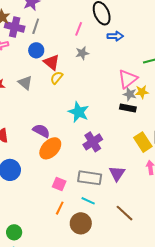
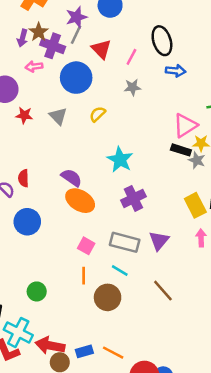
gray line: (36, 26) -> (76, 35), moved
blue circle: (36, 50) -> (76, 78), size x1.6
red triangle: (52, 62) -> (101, 49), moved
gray star: (130, 94) -> (197, 160), moved
black rectangle: (128, 108) -> (181, 150), moved
orange ellipse: (50, 148) -> (80, 201), turned 70
orange line: (60, 208) -> (84, 276), turned -32
green circle: (14, 232) -> (37, 291), moved

